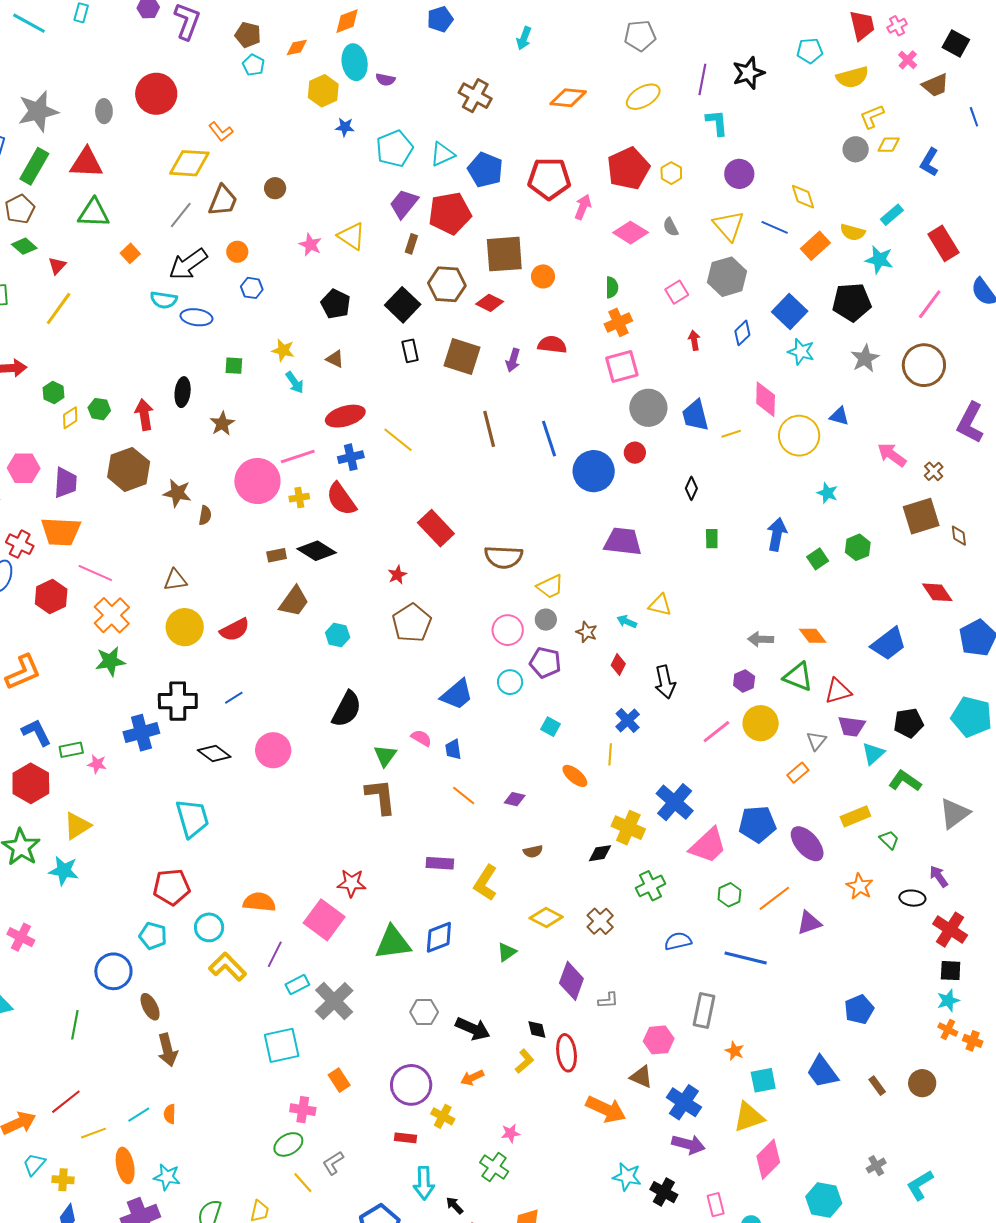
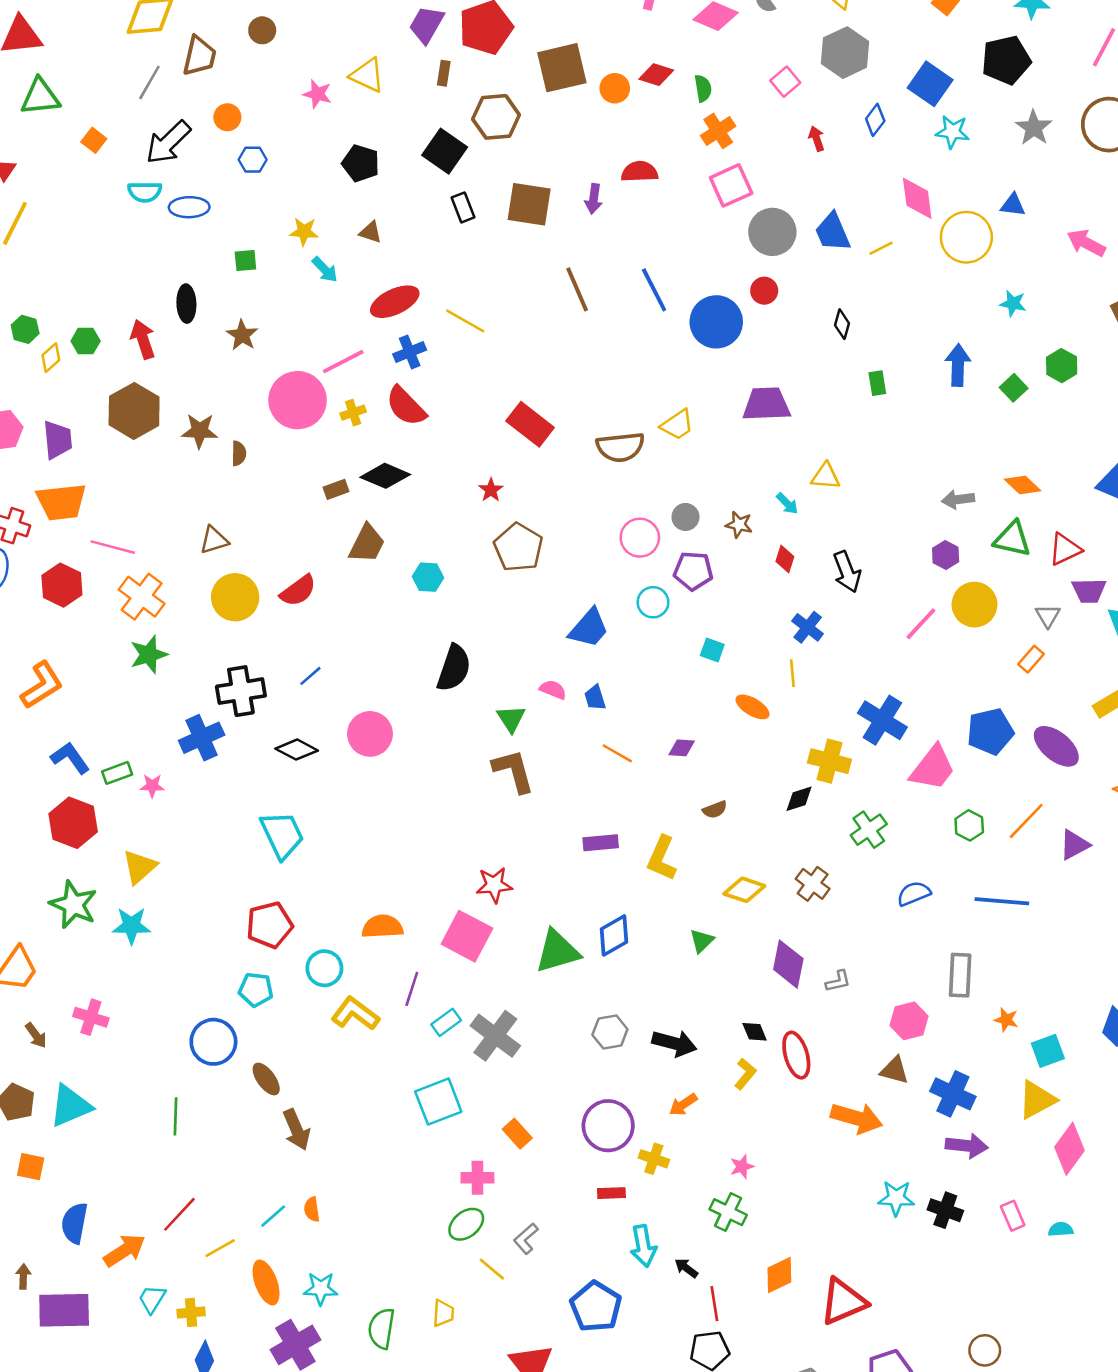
red diamond: (490, 303) -> (656, 75), moved
yellow trapezoid: (550, 587) -> (677, 425), moved
cyan arrow: (627, 622) -> (787, 504), turned -150

